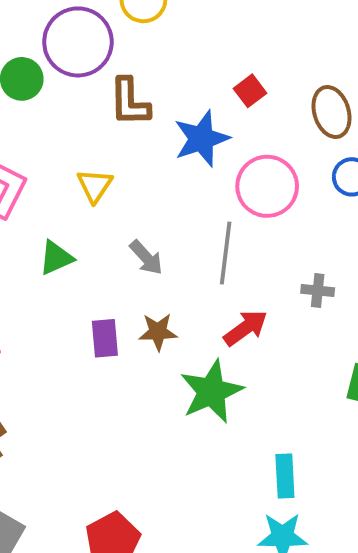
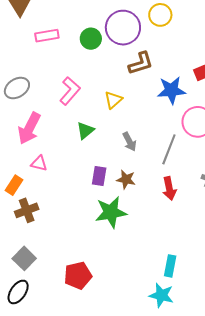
brown L-shape: (130, 102) -> (141, 63), turned -120
green triangle: (56, 258) -> (85, 131), turned -30
red arrow: (245, 328) -> (169, 189), turned 100
green star: (211, 391) -> (111, 212), moved

